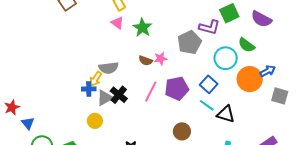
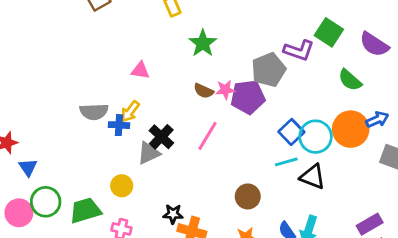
green square: (229, 13) -> (329, 32), turned -36
pink triangle: (117, 23) -> (140, 70), moved, turned -32
cyan circle: (226, 58) -> (316, 137), moved
gray semicircle: (109, 68) -> (94, 112), moved
purple pentagon: (177, 88) -> (248, 97), moved
gray triangle: (105, 98) -> (149, 153), moved
cyan line: (207, 105) -> (286, 162), turned -56
yellow circle: (95, 121) -> (122, 186), moved

